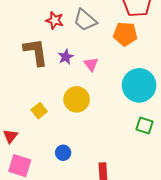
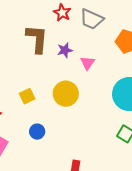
gray trapezoid: (85, 20) -> (92, 19), turned -30
blue circle: (63, 153) -> (37, 132), moved

